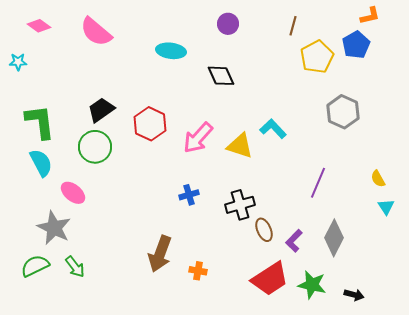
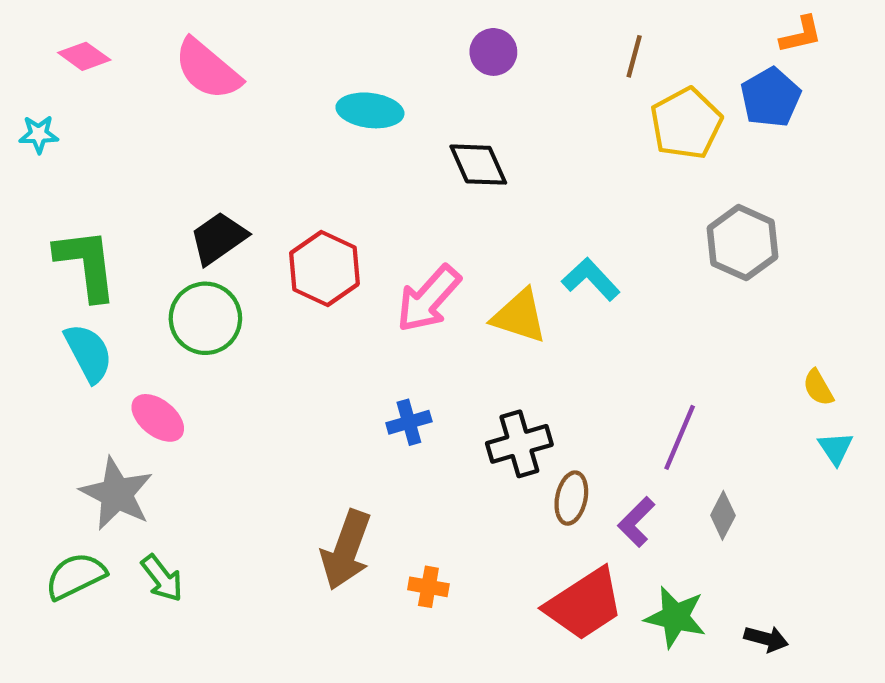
purple line: (318, 183) -> (680, 437), moved
brown ellipse: (264, 230) -> (571, 498), turned 35
gray diamond: (334, 238) -> (723, 515), size x0.6

